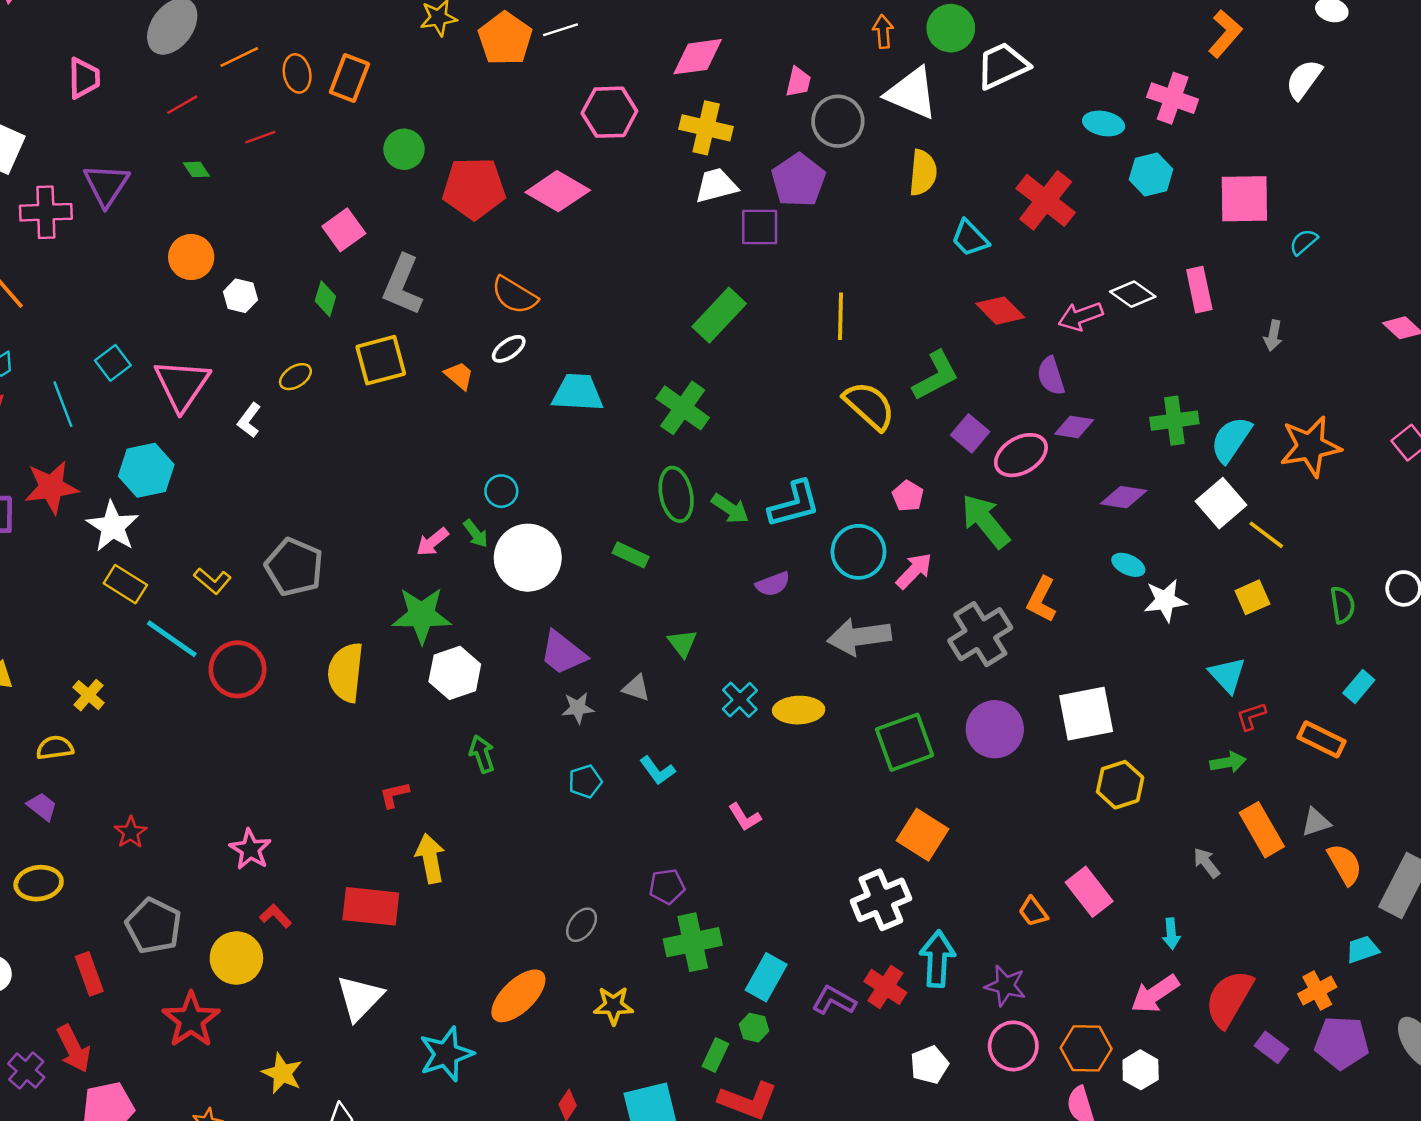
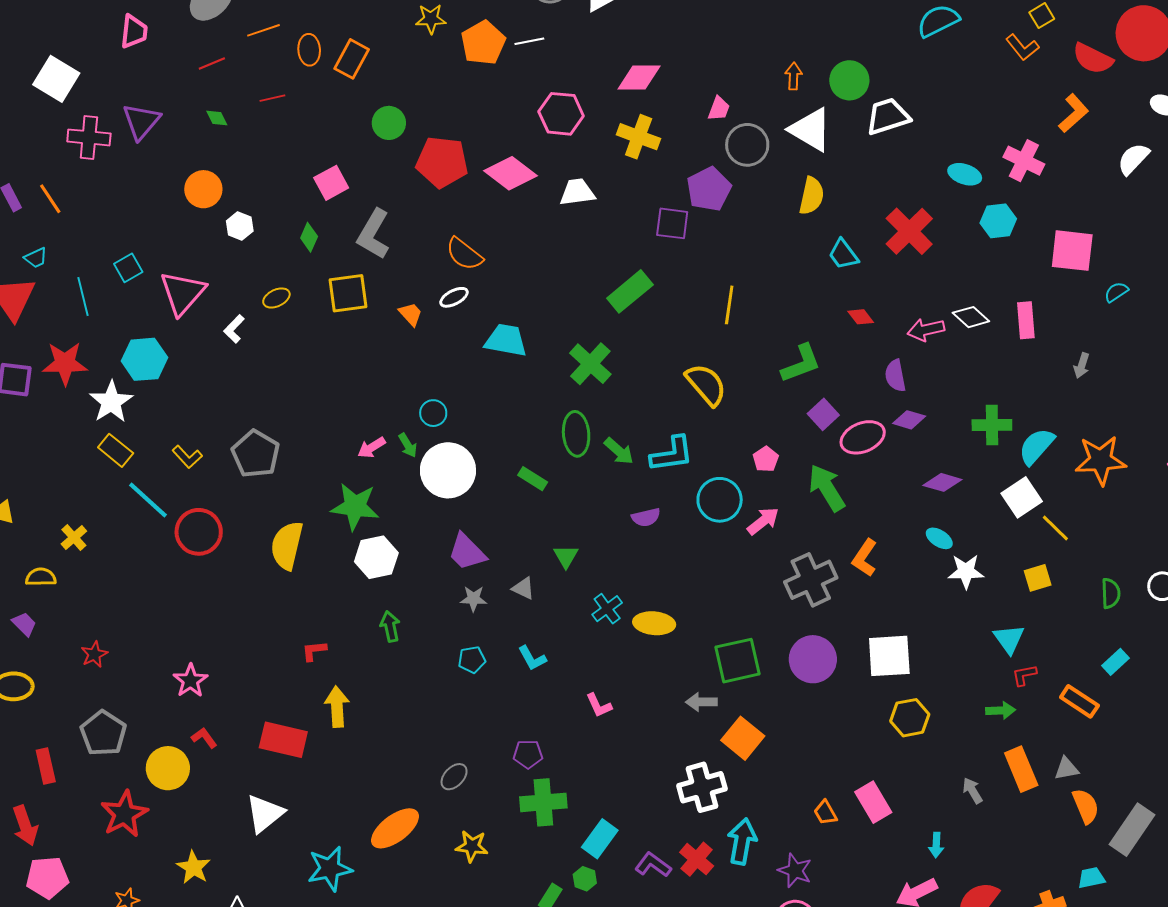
white trapezoid: (716, 186) -> (577, 192), moved
red diamond: (1000, 311) -> (861, 317), size x0.7
yellow semicircle: (869, 406) -> (706, 384), moved
gray arrow: (859, 637) -> (701, 702), moved, size x0.6

